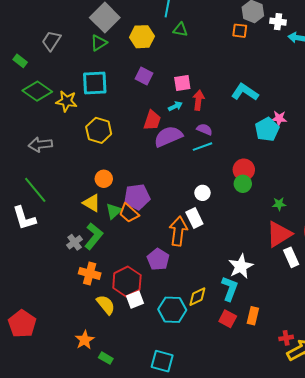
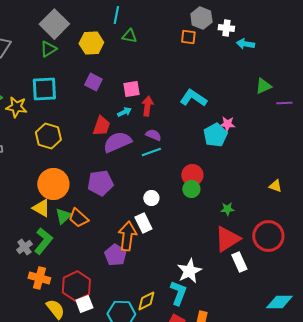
orange circle: (104, 179) -> (53, 184), size x1.8
purple pentagon: (137, 197) -> (100, 183), moved
purple pentagon: (158, 259) -> (115, 255), moved

